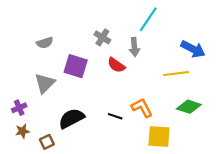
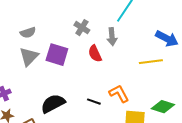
red semicircle: (116, 65) -> (95, 54), turned 30
gray triangle: (45, 83) -> (29, 57), moved
green diamond: (189, 107) -> (163, 107), moved

